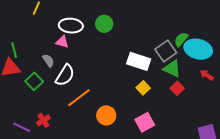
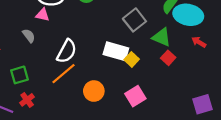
gray square: (166, 51) -> (134, 20), moved
white rectangle: (139, 61) -> (116, 51), moved
white semicircle: (65, 75) -> (67, 51), moved
green square: (34, 81) -> (20, 75), moved, turned 30

